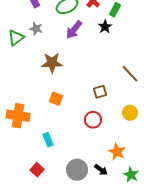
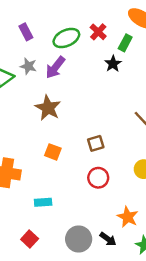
purple arrow: (74, 30) -> (55, 67), moved
brown star: (52, 63) -> (48, 108), turned 30
brown square: (100, 92) -> (96, 143), moved
cyan rectangle: (48, 140) -> (43, 202), turned -72

